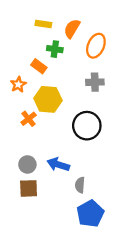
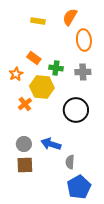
orange semicircle: (72, 29) -> (70, 17), moved
orange ellipse: (96, 46) -> (84, 40), turned -30
green cross: (55, 49) -> (56, 68), moved

